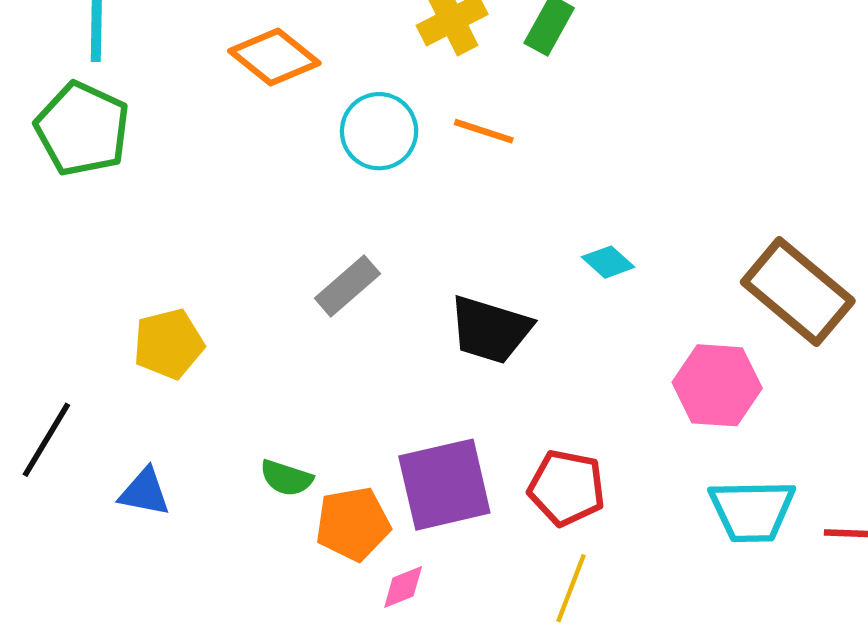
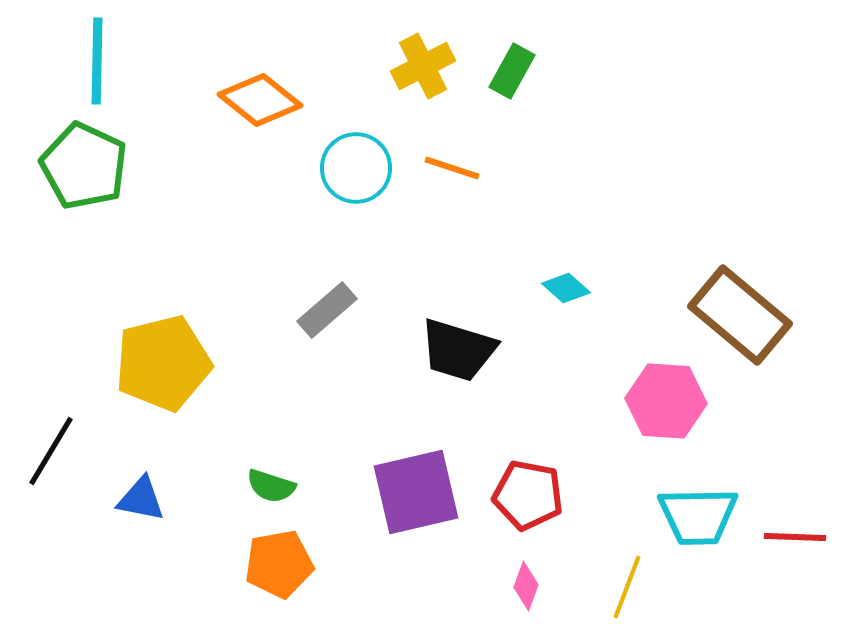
yellow pentagon: (169, 344) -> (163, 363), size x1.5
orange pentagon: (353, 524) -> (279, 564), moved
pink diamond: (403, 587) -> (526, 586), moved, turned -48
yellow line: (571, 588) -> (627, 587), moved

